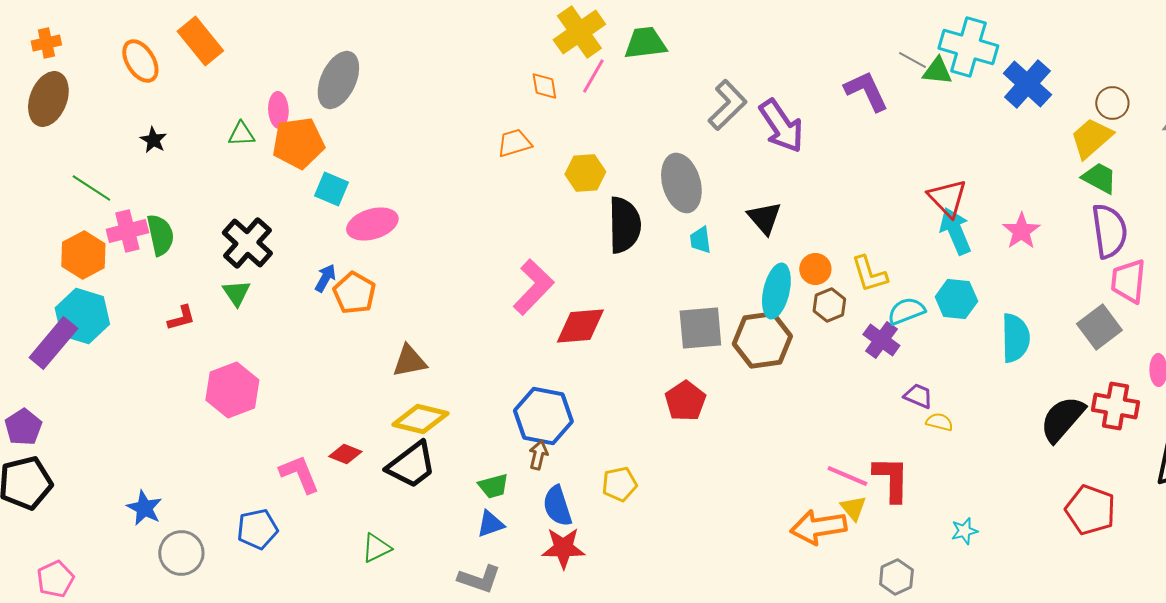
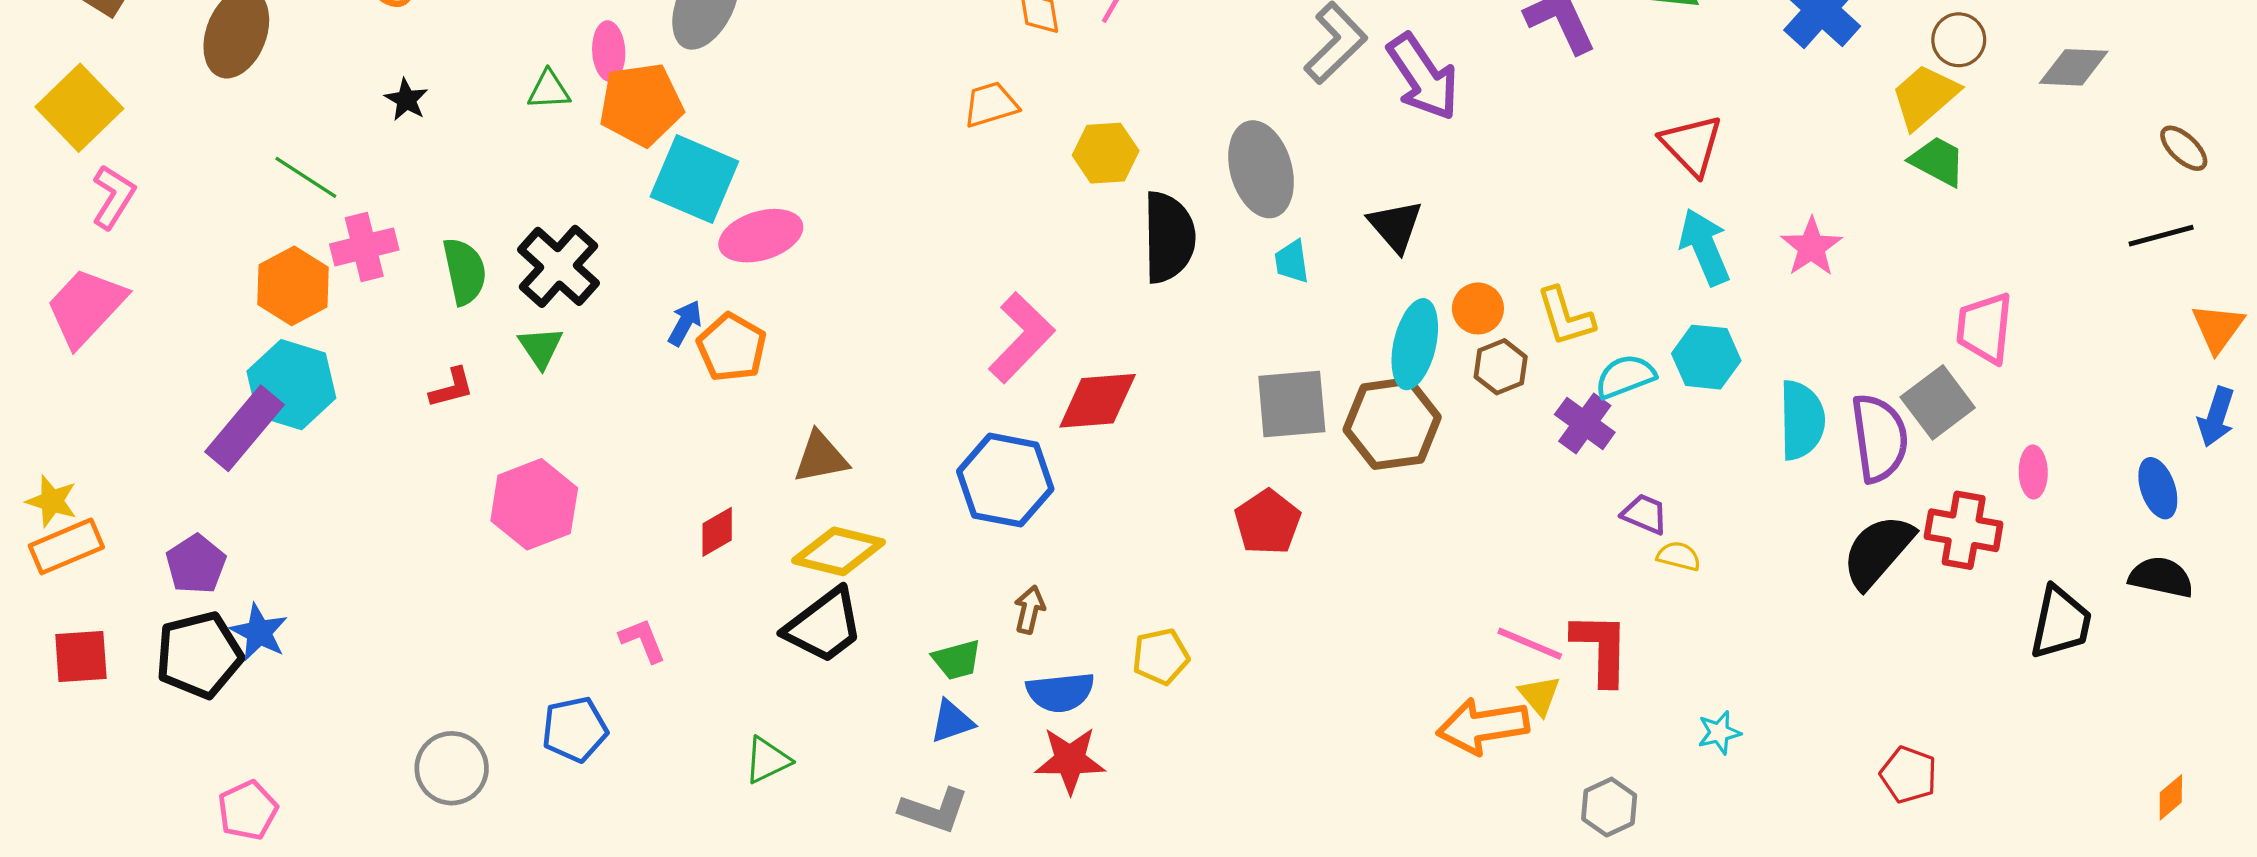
cyan square: (331, 189) -> (694, 179), size x1.6
red triangle: (947, 198) -> (1692, 145), moved
purple semicircle: (1109, 231) -> (1879, 438), moved
green semicircle: (160, 235) -> (465, 271), moved
blue hexagon: (543, 416) -> (1005, 480), moved
red diamond: (345, 454) -> (717, 532), moved, turned -52
pink L-shape: (299, 474) -> (643, 640), size x0.7
blue semicircle: (557, 506) -> (1060, 692), turned -78
blue star: (144, 508) -> (259, 632), moved
red pentagon: (1090, 510) -> (1909, 775), moved, size x0.7

